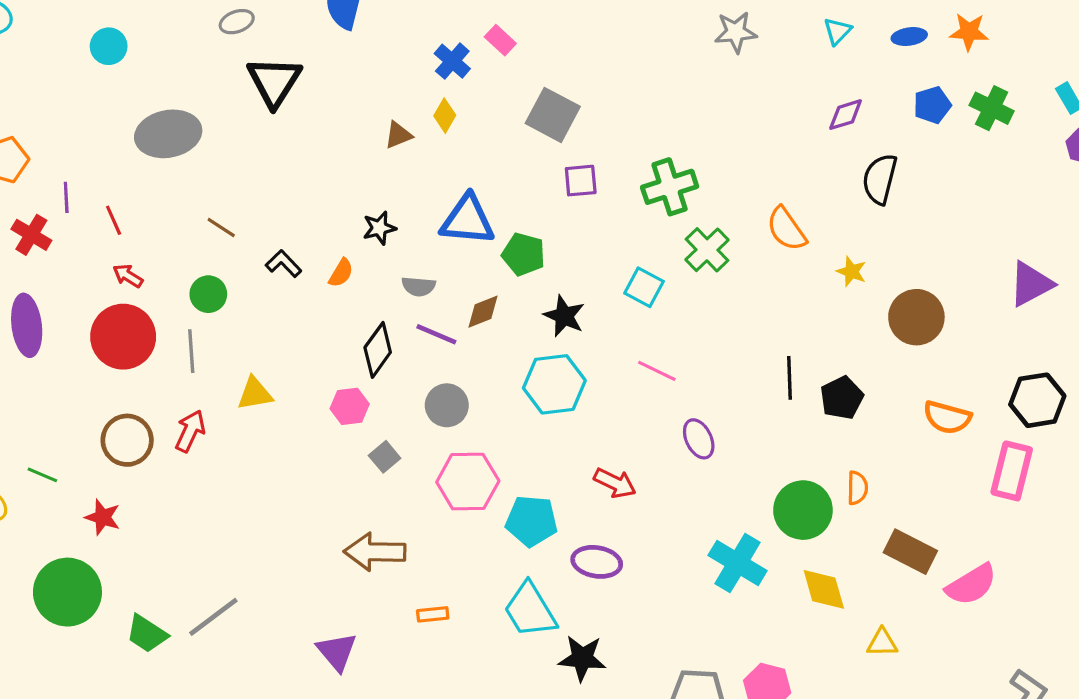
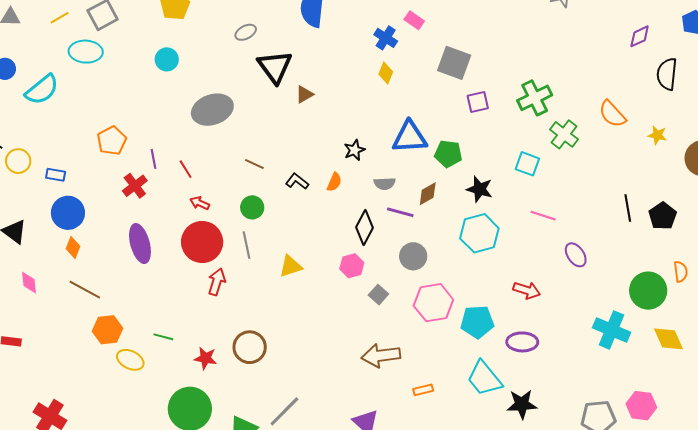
brown triangle: (398, 135) -> (304, 94), moved
red cross: (31, 235) -> (135, 186), turned 30
red arrow: (190, 431) -> (217, 282), moved
brown circle: (127, 440) -> (250, 347), moved

